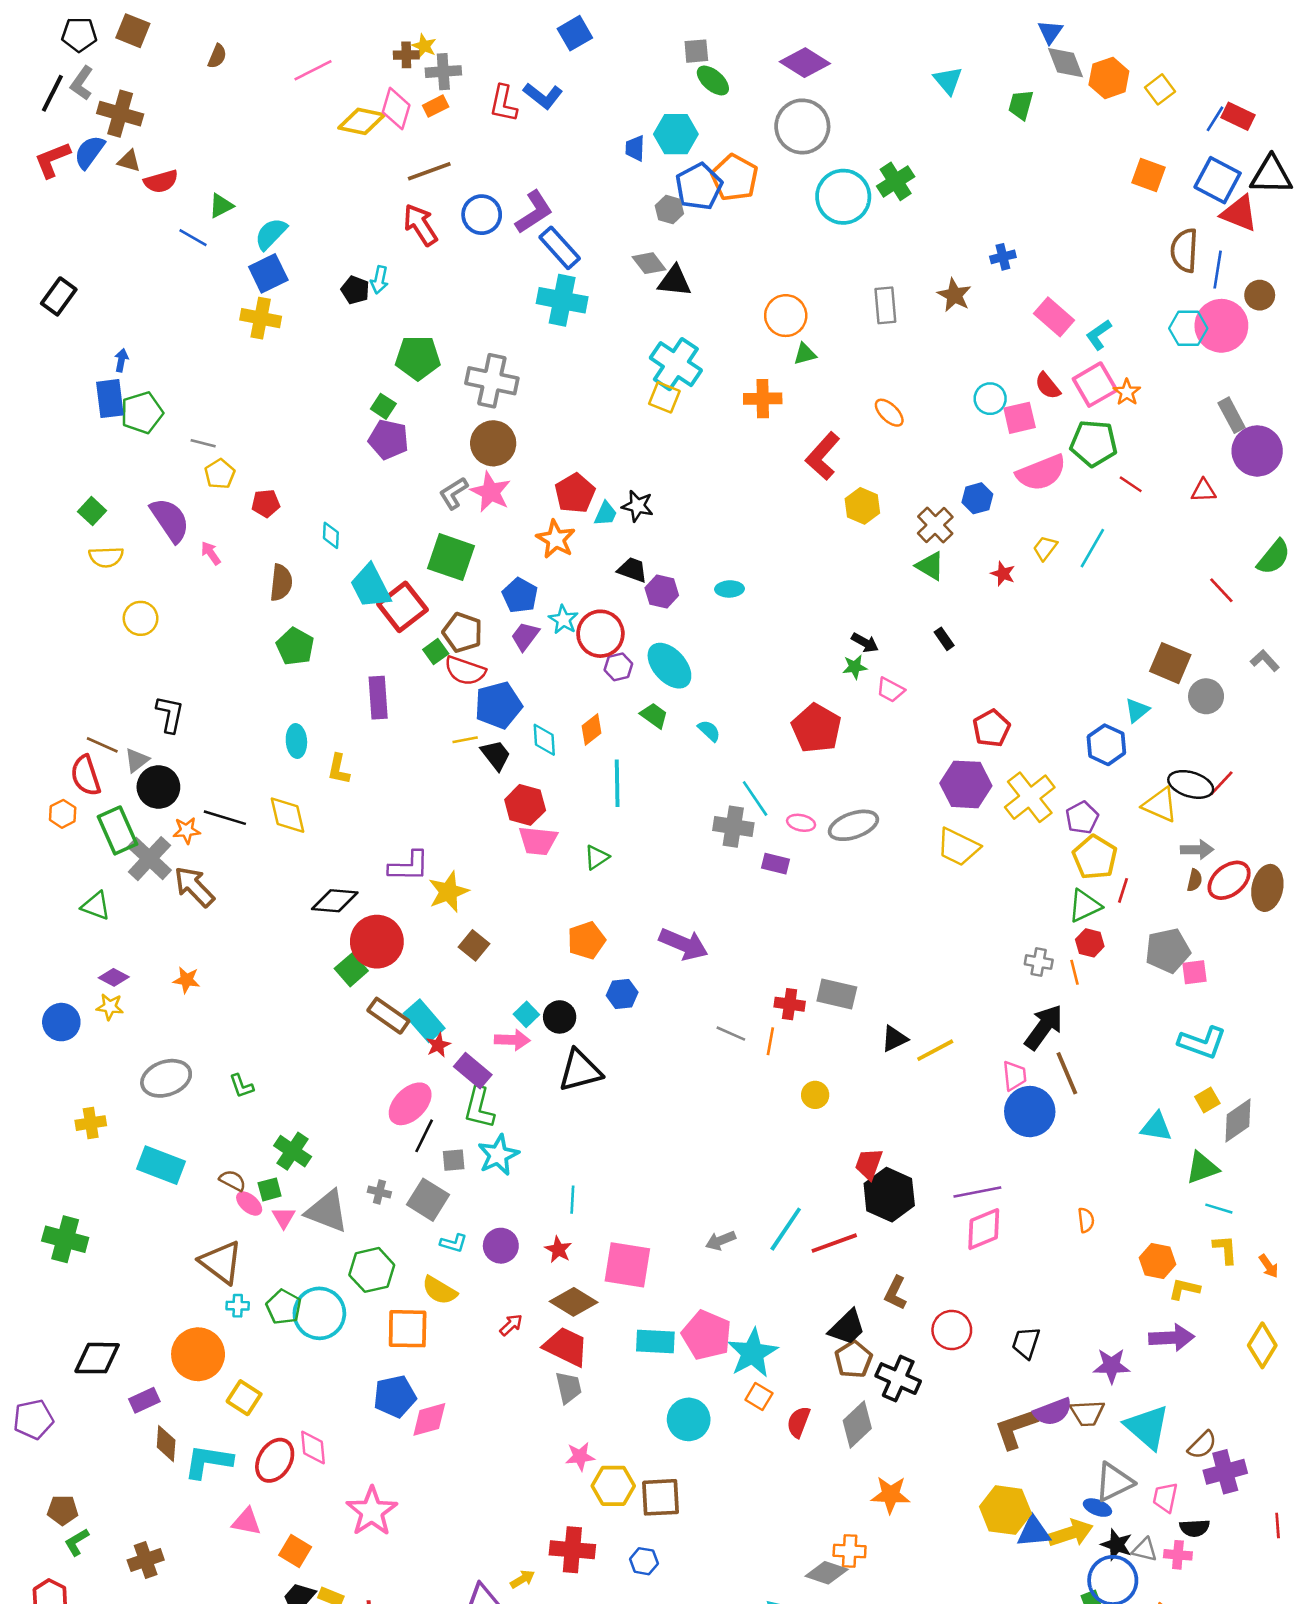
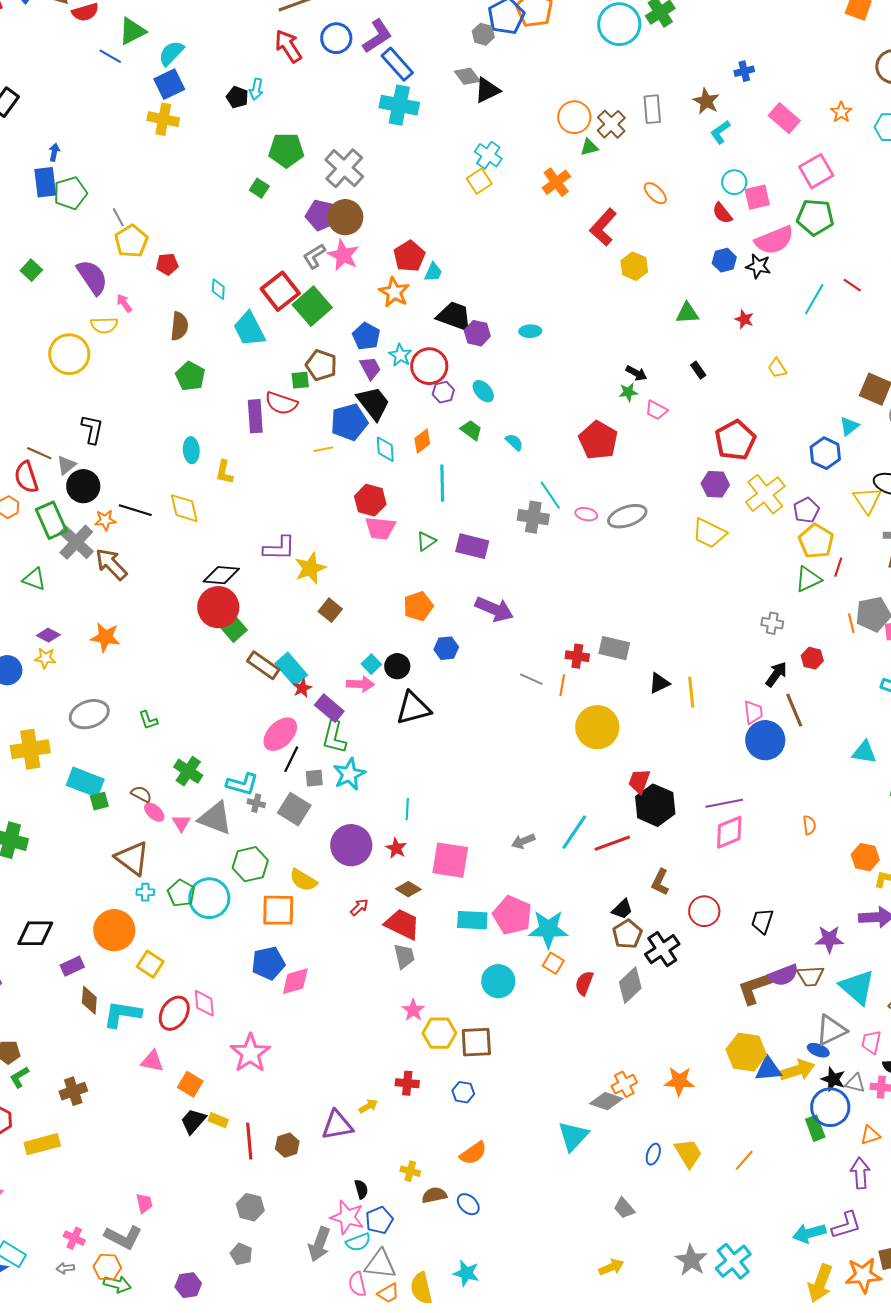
green triangle: (221, 206) -> (132, 31), size x1.4
black triangle: (675, 281) -> (487, 90), turned -32
cyan L-shape: (1099, 335) -> (720, 132), moved
cyan cross: (676, 364) -> (488, 155), size x0.7
gray cross: (492, 381) -> (344, 168), turned 30
red semicircle: (1048, 386) -> (722, 213), moved
orange star: (1127, 392) -> (841, 112), moved
yellow square: (664, 397) -> (479, 181), turned 35
orange cross: (763, 399) -> (556, 182), turned -36
purple pentagon: (388, 439) -> (321, 215), moved
gray line: (203, 443) -> (118, 217), turned 48
yellow pentagon: (220, 474) -> (131, 241), size x1.4
red line: (1131, 484) -> (852, 285), moved
black star: (638, 506) -> (758, 266), moved
brown cross: (935, 525) -> (611, 124), moved
yellow trapezoid: (1045, 548) -> (777, 368), moved, turned -70
yellow semicircle: (106, 557) -> (104, 325), moved
green square: (451, 557) -> (312, 306), turned 30
green triangle: (930, 566) -> (687, 313), turned -35
black trapezoid: (632, 570) -> (454, 316), size x1.5
red square: (402, 607) -> (280, 291), moved
yellow circle: (141, 618) -> (69, 354), size x1.5
purple trapezoid: (525, 636) -> (370, 368), turned 115
green square: (436, 652) -> (300, 380), turned 30
cyan ellipse: (669, 666) -> (483, 391), size x0.6
red semicircle: (465, 671) -> (281, 403), moved
red pentagon: (991, 728) -> (735, 440), size x1.4
black trapezoid: (496, 755) -> (373, 403), moved, size x1.4
purple hexagon: (966, 784) -> (715, 484), size x0.7
yellow triangle: (1160, 805) -> (867, 500), turned 32
purple rectangle: (776, 864) -> (472, 546), moved, size x1.5
red circle: (377, 942) -> (218, 607), moved
red hexagon: (1090, 943) -> (812, 658), moved
orange line: (1074, 972) -> (851, 623), moved
orange star: (187, 980) -> (105, 637), size x1.4
black arrow: (1044, 1027) -> (776, 674), size x0.7
yellow line: (935, 1050) -> (691, 692), turned -68
yellow circle: (815, 1095) -> (597, 727), size x2.0
yellow cross: (91, 1123) -> (30, 749), size x1.6
green square: (270, 1189) -> (99, 801), moved
cyan L-shape: (454, 1243) -> (242, 784), moved, size x1.5
purple circle: (501, 1246) -> (351, 845), size x1.5
brown diamond: (574, 1302) -> (408, 889), size x0.7
black trapezoid: (847, 1327) -> (622, 909), size x0.7
cyan star: (753, 1353) -> (548, 929), turned 30
black cross: (898, 1379) -> (662, 949), turned 32
pink star: (580, 1456) -> (413, 1010), turned -30
orange star: (890, 1495) -> (679, 1081), moved
red cross: (572, 1550) -> (407, 1083), size x0.7
orange cross: (850, 1551) -> (624, 1084), turned -30

